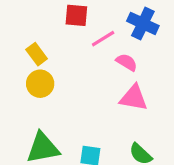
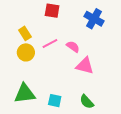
pink line: (103, 39) -> (50, 44), moved
pink semicircle: (127, 62) -> (73, 47), moved

